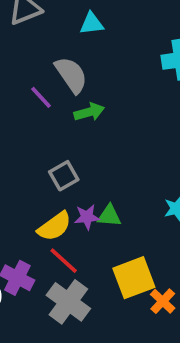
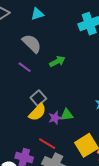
purple line: (41, 97) -> (25, 67), moved
green arrow: (89, 112) -> (57, 61), moved
yellow semicircle: (54, 226) -> (37, 112), moved

